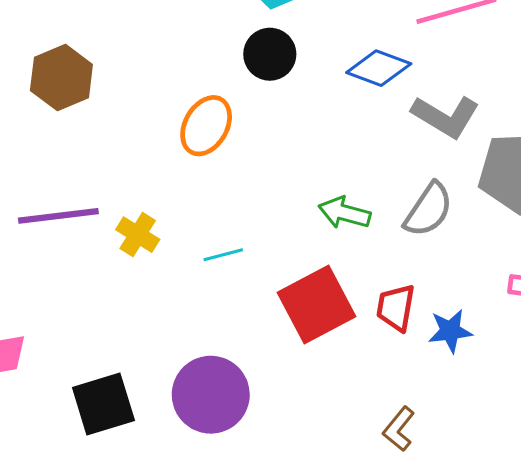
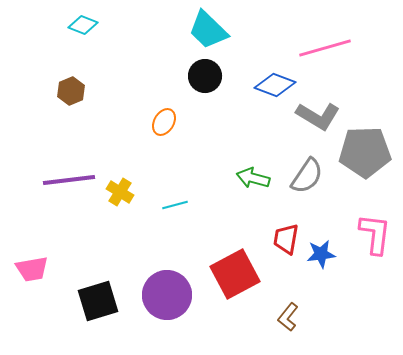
brown hexagon: (61, 77) -> (71, 91), size x0.7
orange ellipse: (206, 126) -> (164, 122), size x0.7
red square: (316, 305) -> (235, 274), moved

